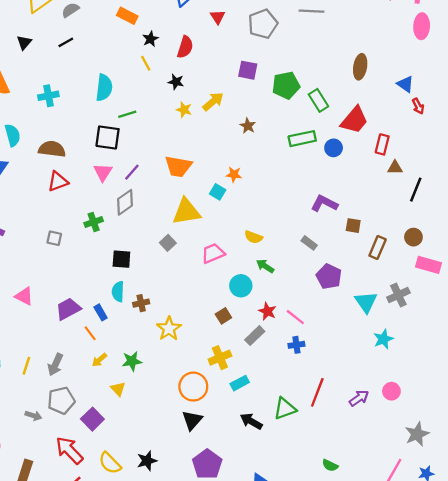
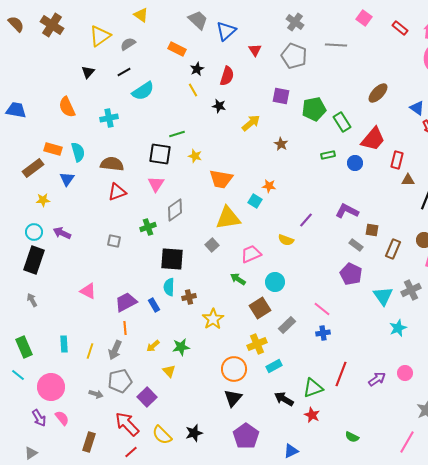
gray pentagon: (263, 24) -> (294, 56), turned -30
brown ellipse: (360, 67) -> (378, 93), turned 35
cyan semicircle: (104, 88) -> (143, 91), moved, turned 50
yellow star: (184, 110) -> (195, 156), moved
green rectangle: (302, 139) -> (328, 155), size x0.6
purple line: (132, 172) -> (306, 220), moved
gray rectangle: (309, 243) -> (356, 245), moved
black square: (121, 259) -> (172, 259), size x1.4
green arrow: (265, 266) -> (238, 279), moved
red star: (267, 311) -> (312, 415), moved
brown square: (223, 316) -> (260, 308), size x1.5
orange line: (90, 333) -> (125, 328), moved, turned 32

